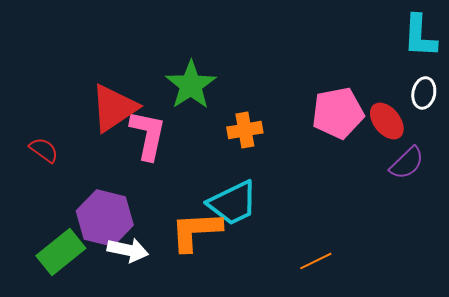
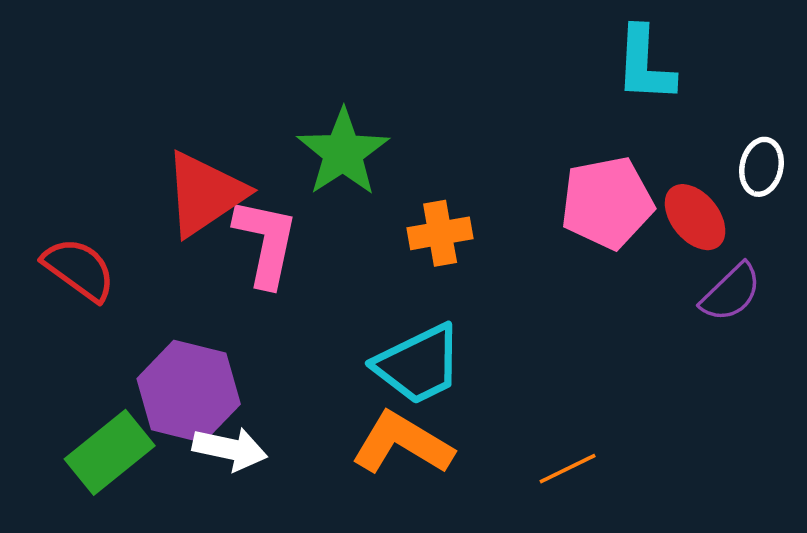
cyan L-shape: (420, 36) -> (645, 64), moved
red semicircle: (44, 150) -> (79, 269), size x1.4
orange L-shape: (196, 231) -> (402, 443), moved, turned 34

